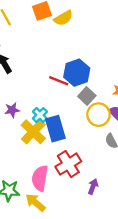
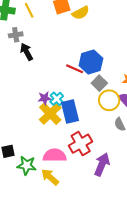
purple star: (12, 110) -> (45, 98), moved
pink semicircle: (40, 178) -> (55, 155), turned 80
purple arrow: (93, 186) -> (102, 164), size x1.6

